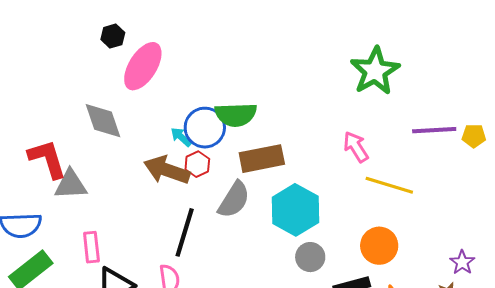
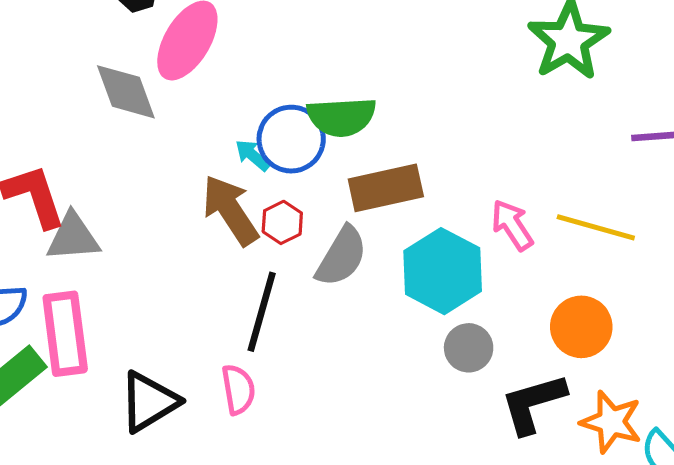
gray diamond: (103, 121) -> (126, 92), moved
pink arrow: (356, 147) -> (512, 225), moved
red hexagon: (197, 164) -> (282, 222), moved
brown arrow: (167, 170) -> (230, 210), turned 39
pink rectangle: (91, 247) -> (65, 334), moved, size x1.6

